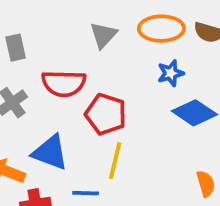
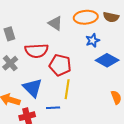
gray triangle: (103, 35) -> (55, 23), turned -35
blue triangle: (50, 153) -> (33, 88), turned 30

